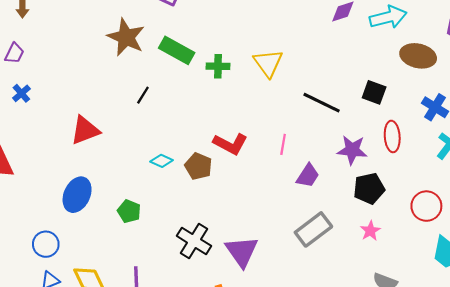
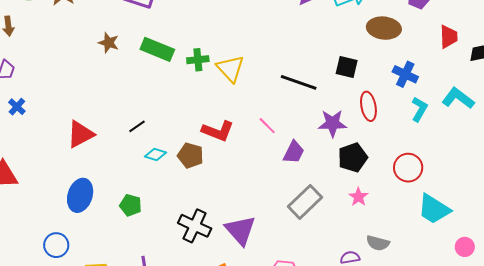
brown star: (126, 37) -> (109, 43), size x0.6
yellow triangle: (268, 63) -> (230, 69), moved
black line: (143, 95) -> (137, 126), moved, turned 30
pink line: (283, 144) -> (267, 126), turned -48

